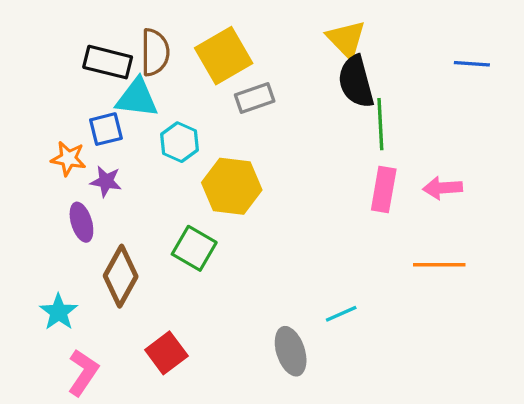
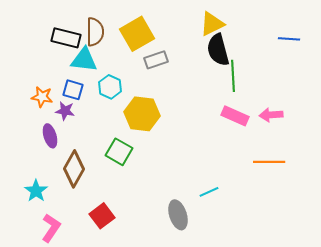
yellow triangle: (346, 39) -> (212, 24), turned 48
blue square: (106, 129) -> (73, 90), moved, turned 30
pink rectangle: (384, 190) -> (235, 116), turned -76

